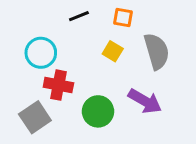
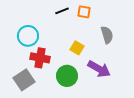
black line: (79, 16) -> (62, 11), moved
yellow square: (113, 51) -> (77, 48), moved
gray semicircle: (157, 51) -> (107, 35), size x0.7

